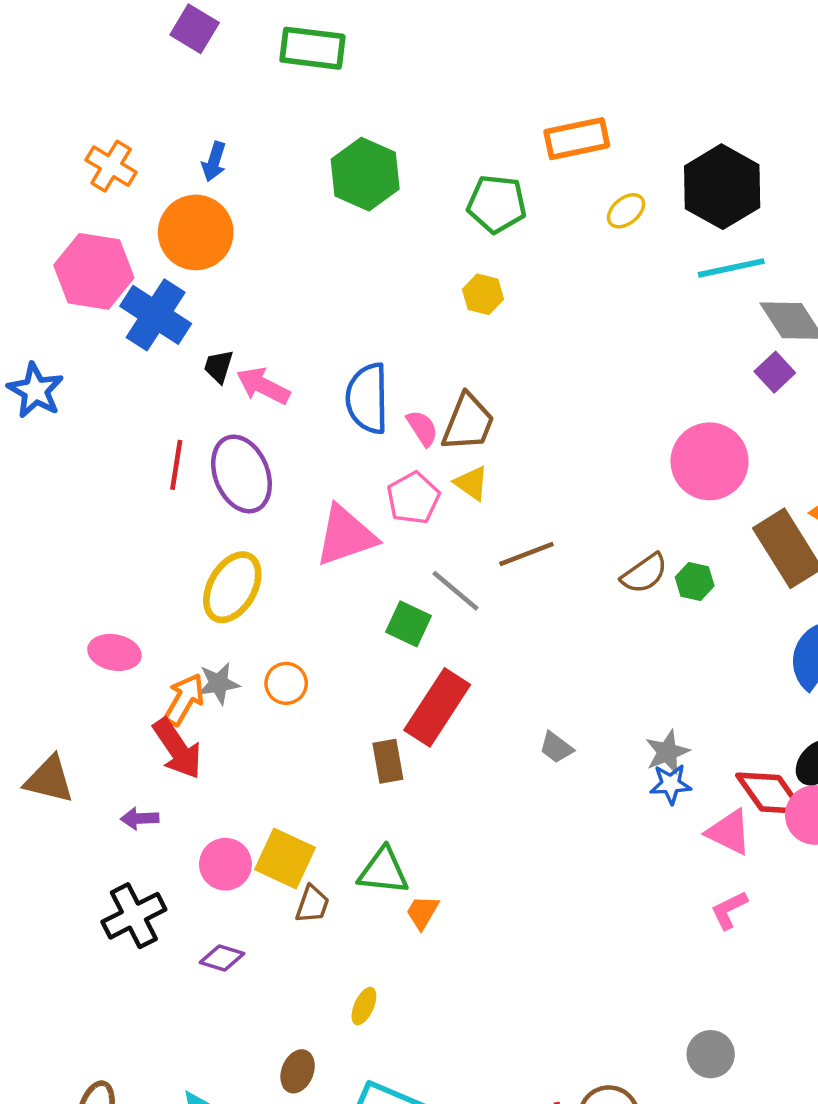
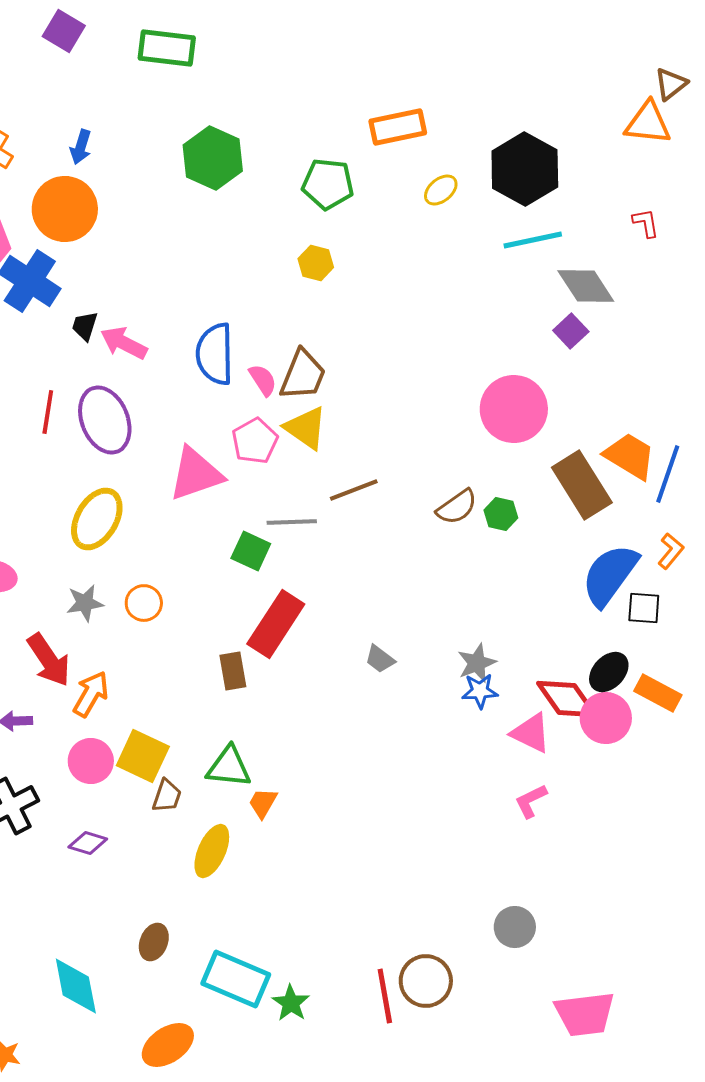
yellow triangle: (471, 483) -> (306, 428), size x1.4
gray line: (455, 591) -> (292, 522), turned -42
orange arrow: (184, 699) -> (91, 694), moved
yellow ellipse: (364, 1006) -> (212, 851), moved, size x1.6

